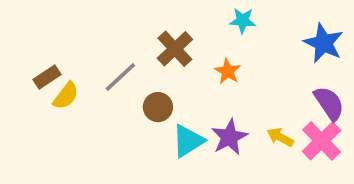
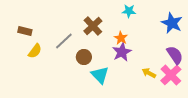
brown rectangle: (47, 77) -> (25, 31), moved, turned 48
purple star: (229, 137) -> (122, 52), moved
cyan triangle: (188, 141) -> (100, 75), turned -42

